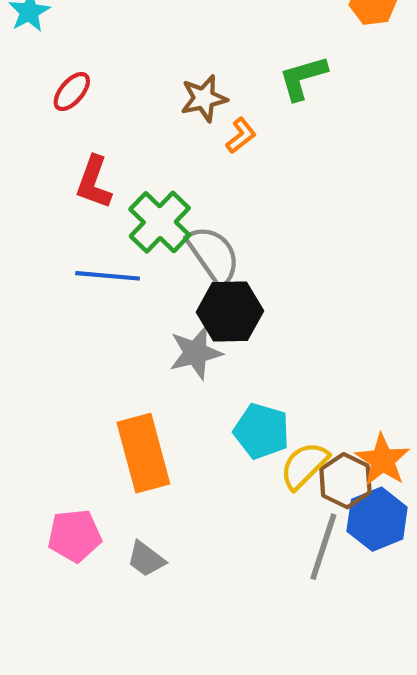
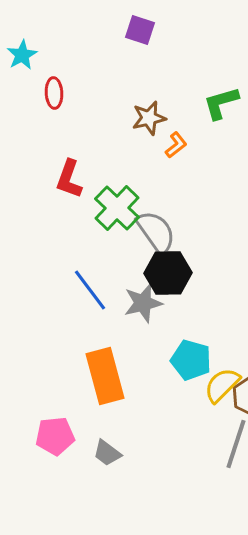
red ellipse: (72, 92) -> (54, 93), moved, turned -44
blue line: (108, 276) -> (90, 290), moved, turned 48

